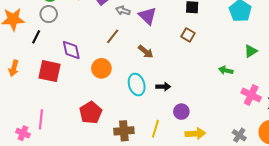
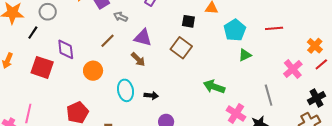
purple triangle: (148, 16) -> (143, 38), moved, turned -36
brown square: (188, 35) -> (181, 48), size x1.5
green triangle: (251, 51) -> (245, 55), moved
green arrow: (226, 70) -> (214, 87), size x1.5

